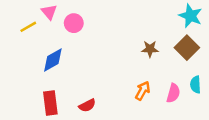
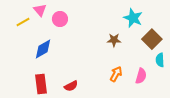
cyan star: (191, 16) -> (133, 18), moved
brown star: (150, 49) -> (114, 40), moved
cyan semicircle: (195, 85) -> (160, 60), moved

